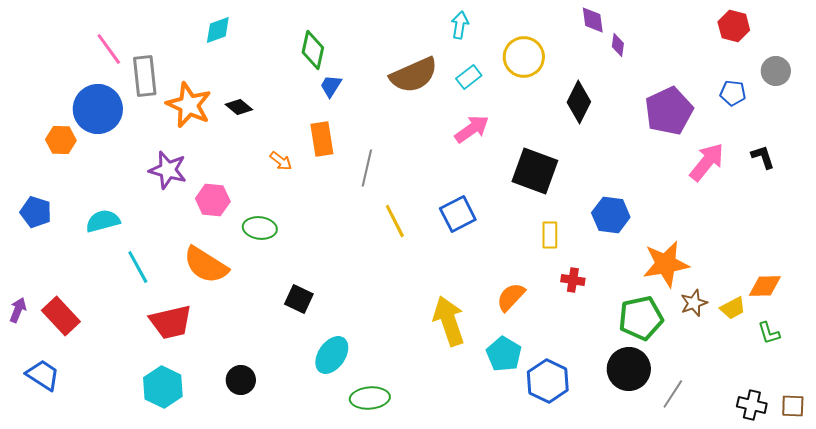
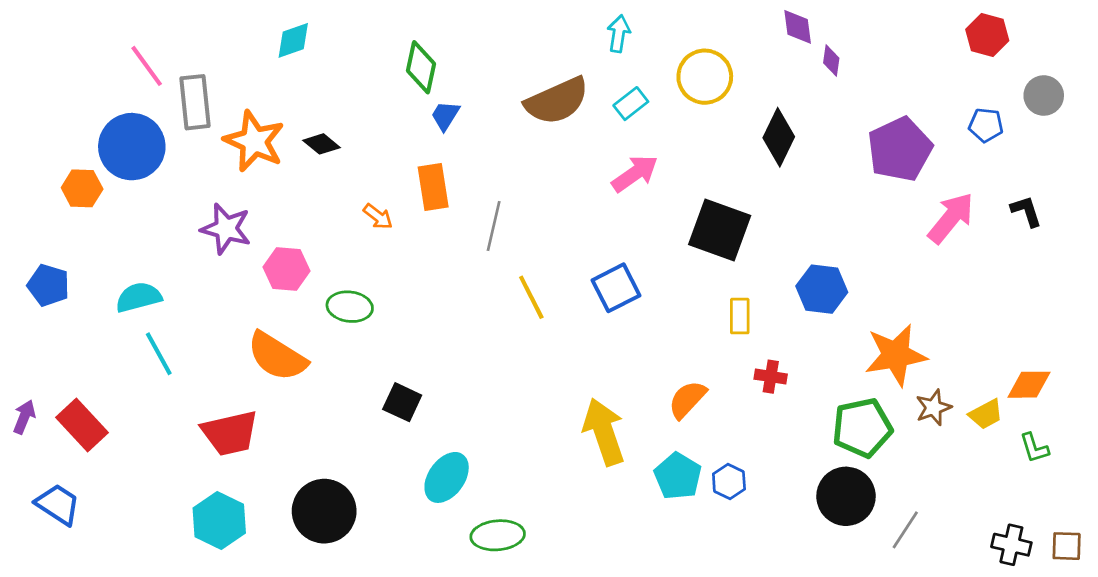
cyan line: (138, 267) -> (159, 354), moved
black circle: (241, 380) -> (324, 511), size x1.6
blue hexagon: (548, 381) -> (729, 482), moved, size x0.6

